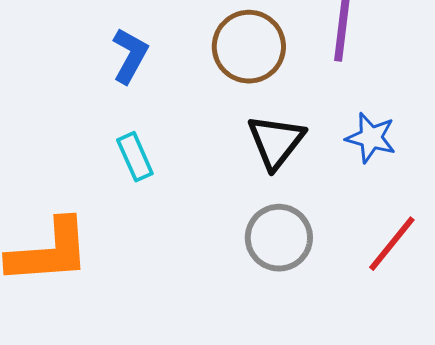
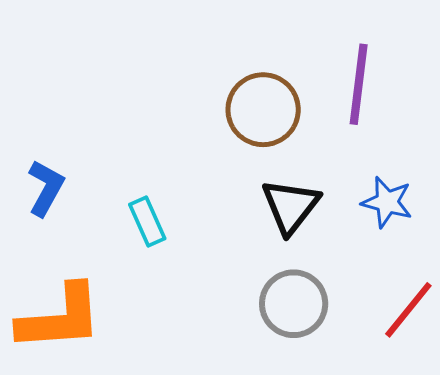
blue L-shape: (130, 56) -> (46, 188), moved

